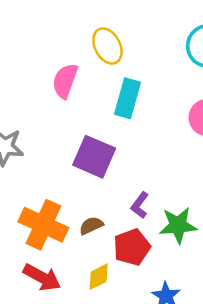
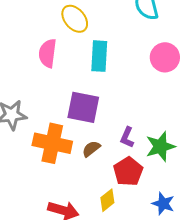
orange cross: (43, 225) -> (52, 143), moved
brown semicircle: (91, 226) -> (91, 149), moved

